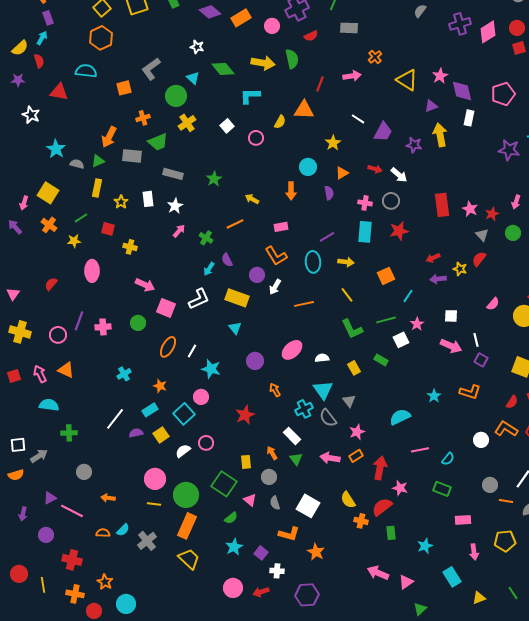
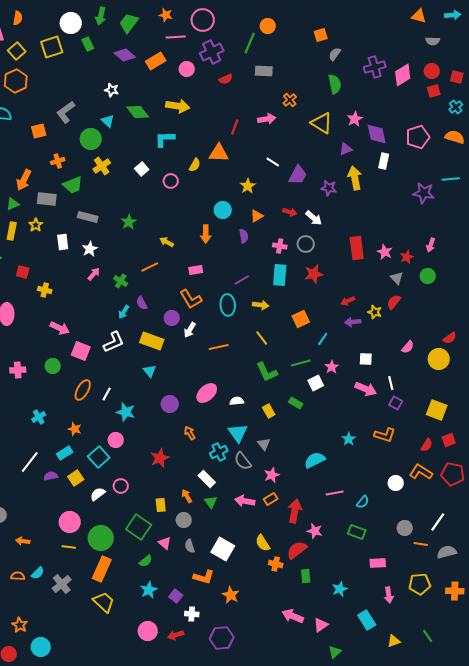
green semicircle: (292, 59) -> (335, 84), moved
yellow star: (121, 202) -> (36, 225), moved

